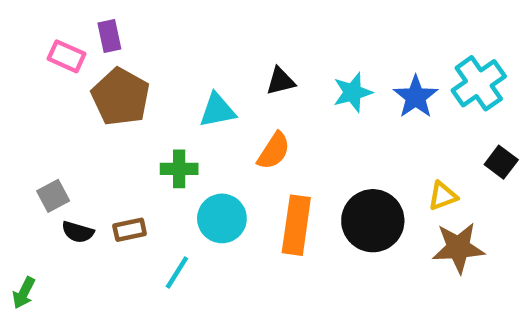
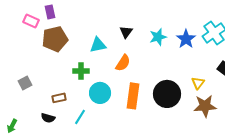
black triangle: (280, 81) -> (126, 32), turned -40
brown pentagon: (121, 97) -> (55, 39), turned 30
yellow triangle: (443, 196) -> (198, 83), turned -32
black semicircle: (78, 232) -> (48, 118), moved

